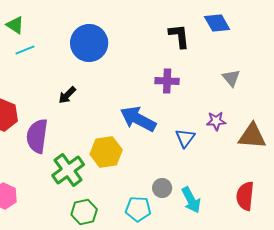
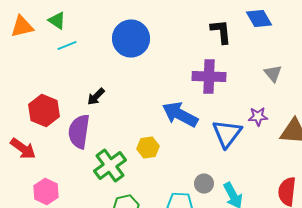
purple cross: (167, 81) -> (209, 77), size x1.4
black arrow: (67, 95) -> (96, 97), moved
blue triangle: (185, 138) -> (227, 134), size x1.5
yellow hexagon: (106, 152) -> (148, 148), size x0.7

